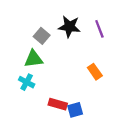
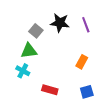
orange rectangle: (95, 72) -> (82, 62), turned 64
blue square: (75, 110) -> (87, 92), moved

